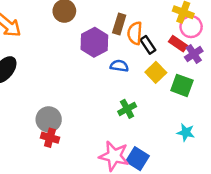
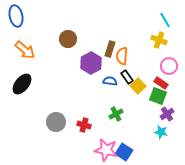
pink circle: (191, 27) -> (169, 66), moved
red rectangle: (178, 44) -> (161, 83), moved
black rectangle: (148, 45) -> (127, 77), moved
purple cross: (194, 54) -> (167, 114), moved
red cross: (50, 138) -> (84, 125), moved

